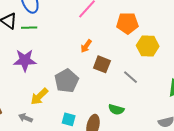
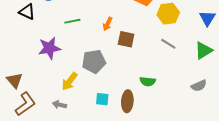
green line: (29, 28) -> (72, 21), moved
gray line: (131, 77) -> (168, 44), moved
gray pentagon: (67, 81) -> (94, 61), turned 30

